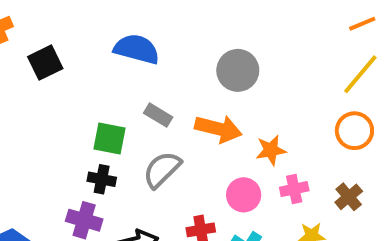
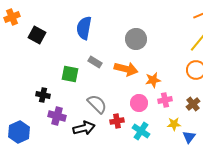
blue semicircle: (137, 49) -> (84, 28), turned -95
black square: (45, 63) -> (37, 35), turned -36
gray semicircle: (162, 170) -> (97, 104), moved, turned 90
black cross: (102, 179) -> (43, 95), moved

